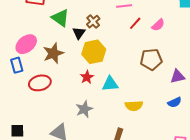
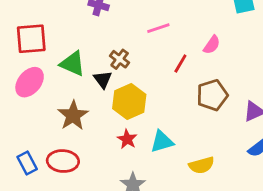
red line: (135, 23) -> (180, 64), moved
pink ellipse: (26, 44) -> (30, 82), moved
blue rectangle: (17, 65) -> (27, 163), moved
red ellipse: (40, 83) -> (63, 161), turned 30

